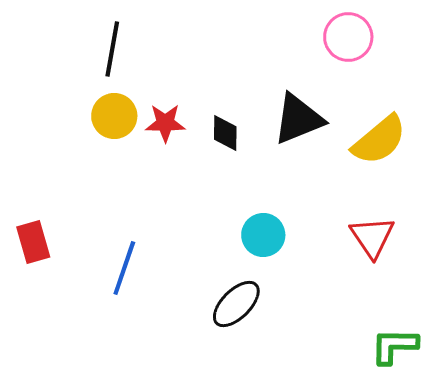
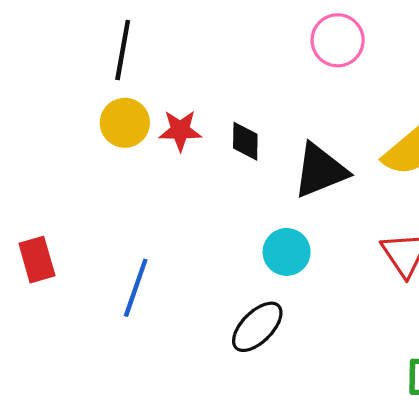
pink circle: (348, 37) -> (338, 40), moved
black triangle: (298, 119) -> (320, 171), moved

